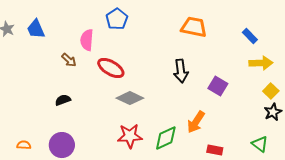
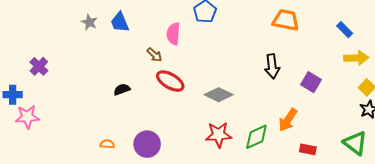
red ellipse: (111, 68) -> (170, 81), moved
black semicircle: (63, 100) -> (122, 89), moved
green triangle: (260, 144) -> (355, 143), size x1.4

